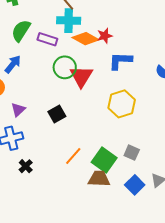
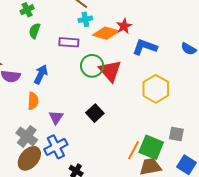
cyan cross: (69, 21) -> (85, 19), size x0.6
green semicircle: (21, 31) -> (35, 31), moved, size x0.7
blue L-shape: (120, 61) -> (145, 47), turned 30
orange line: (73, 156) -> (133, 150), moved

